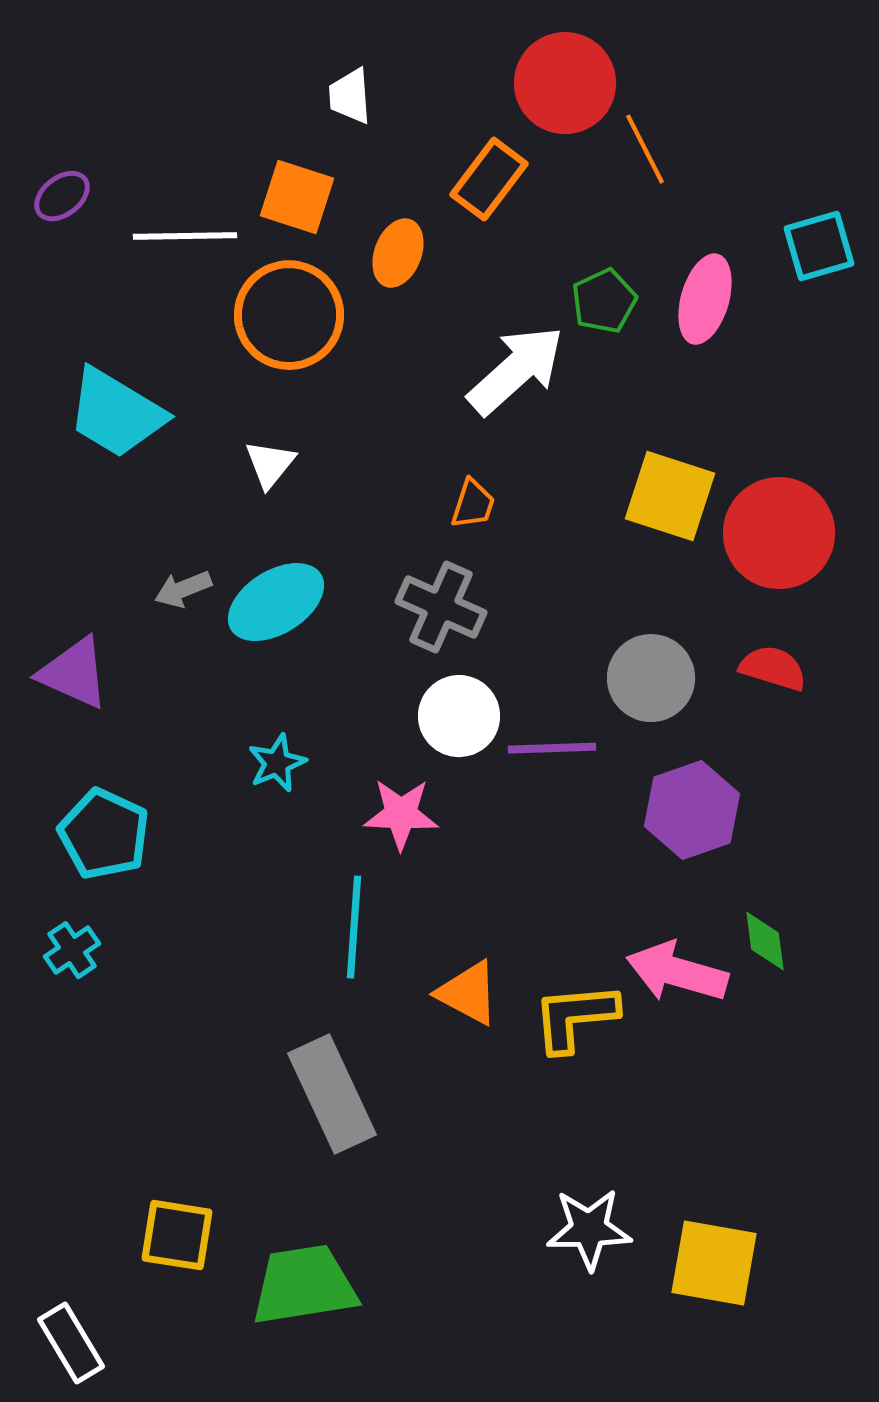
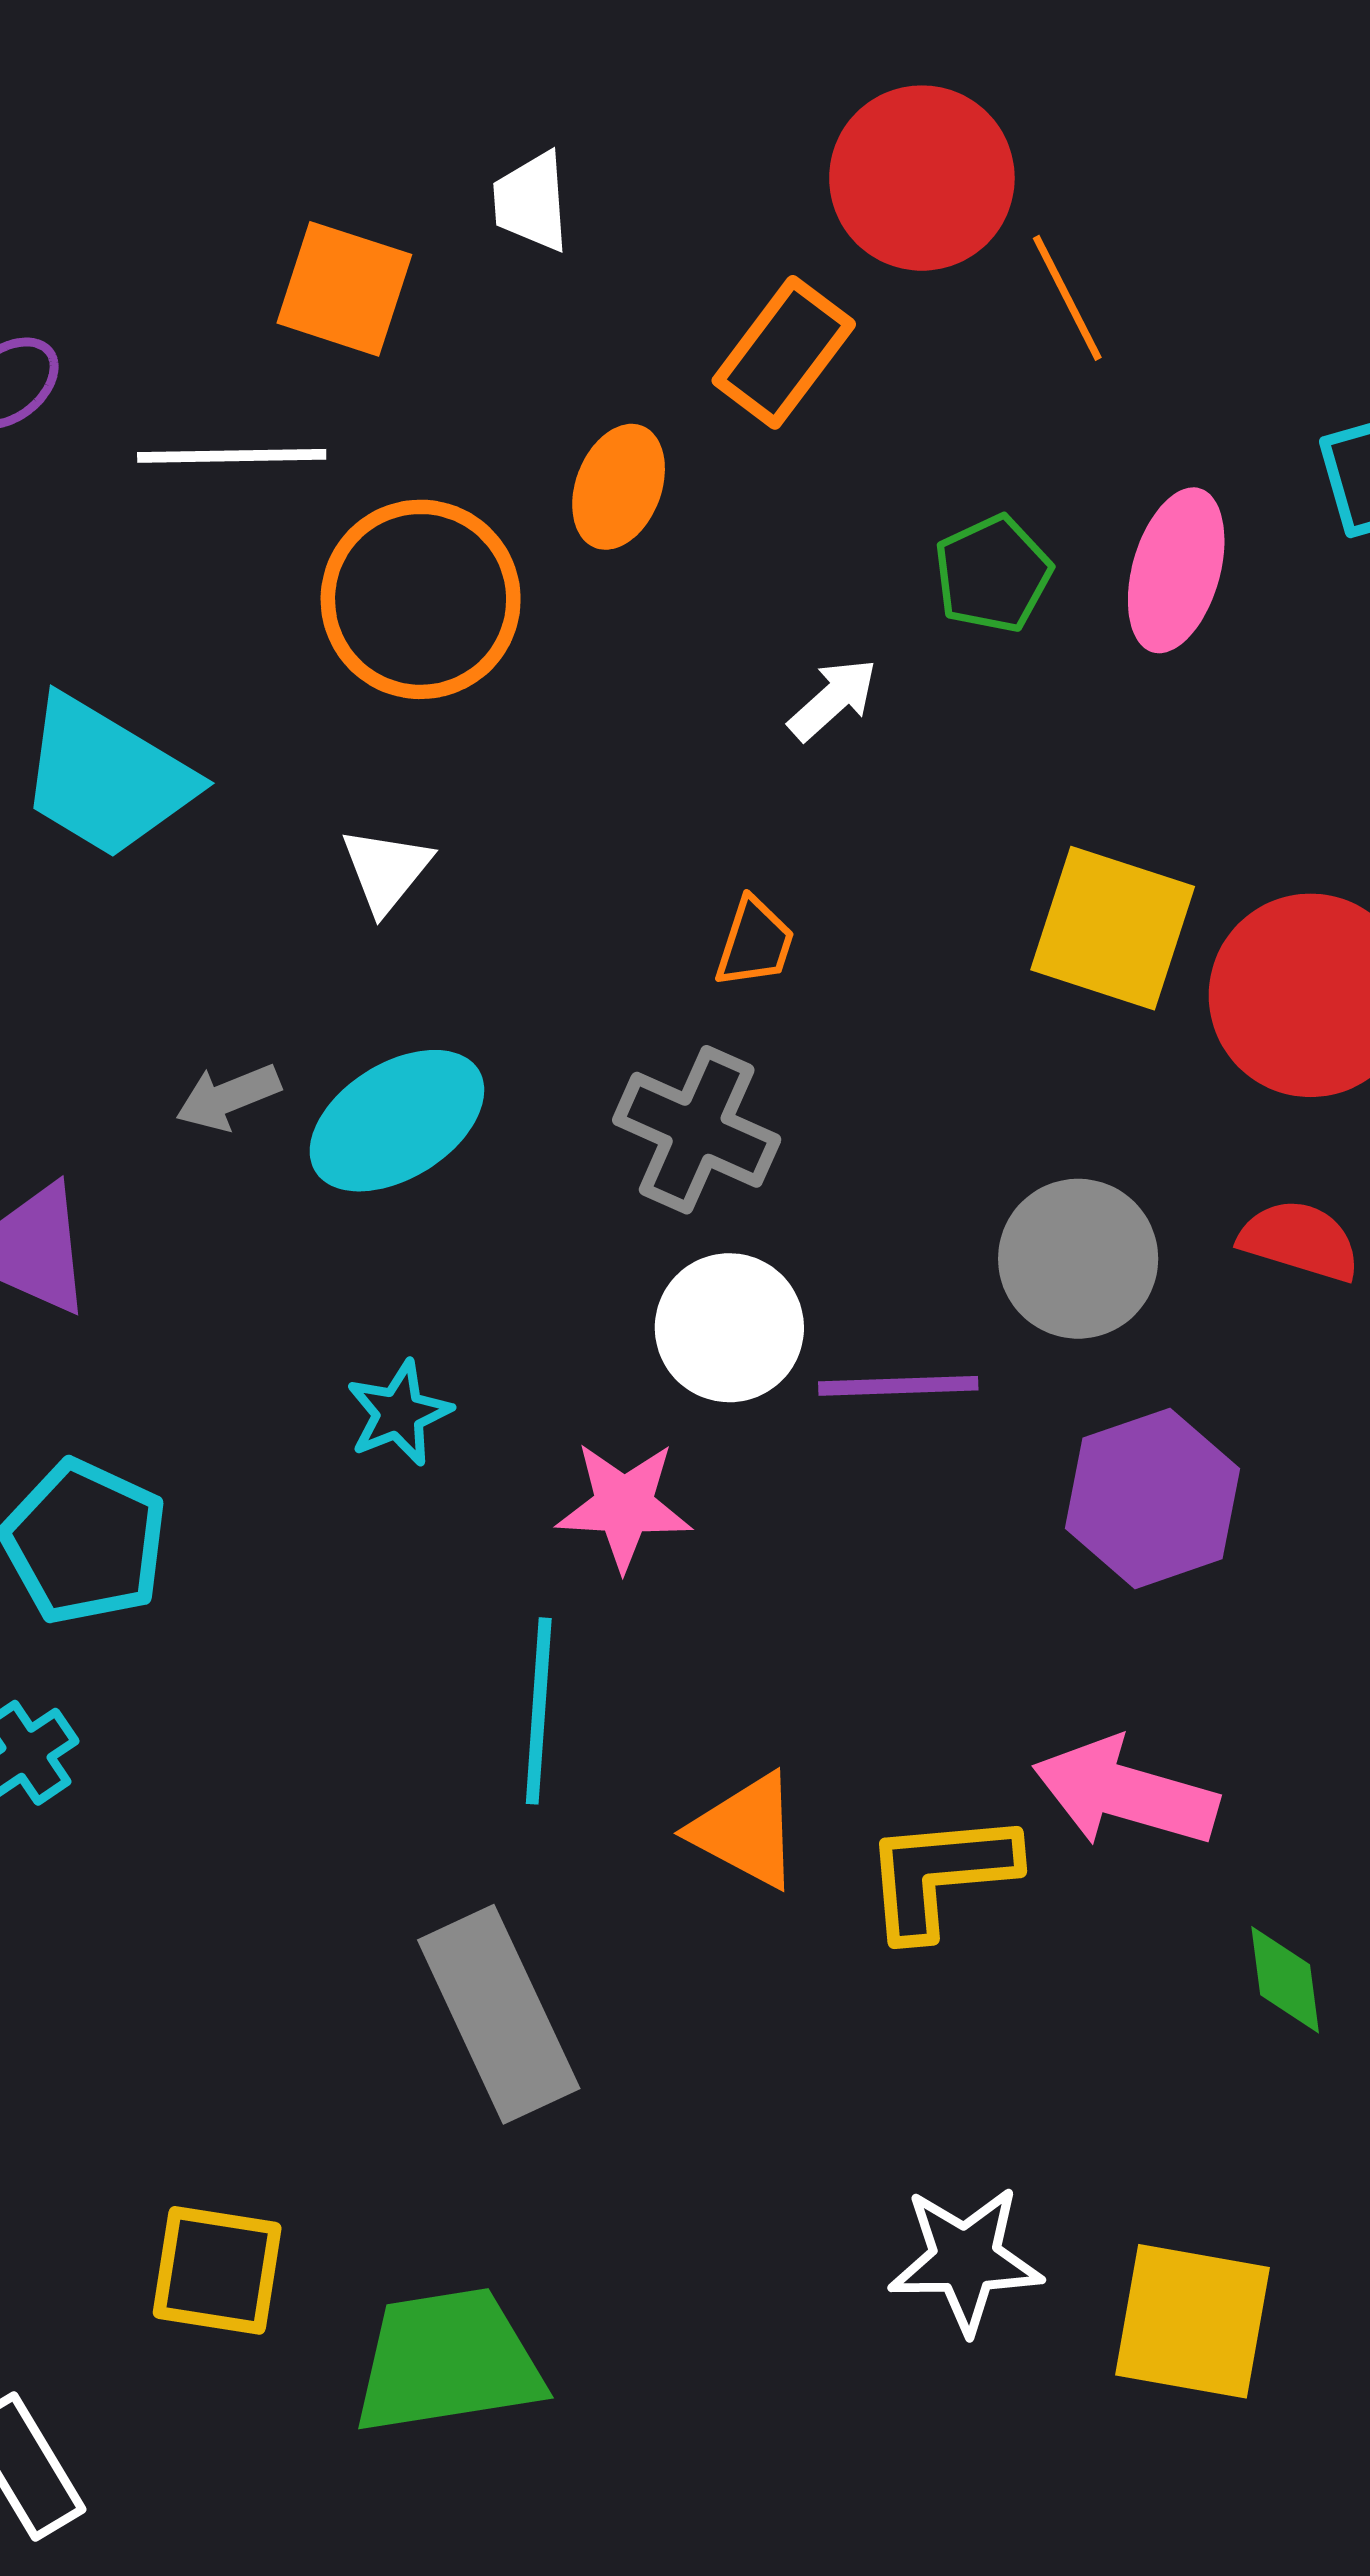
orange square: (297, 197) -> (344, 289), moved
white arrow: (516, 370) -> (833, 699), size x0.5
green diamond: (765, 941) -> (1285, 1980), moved

